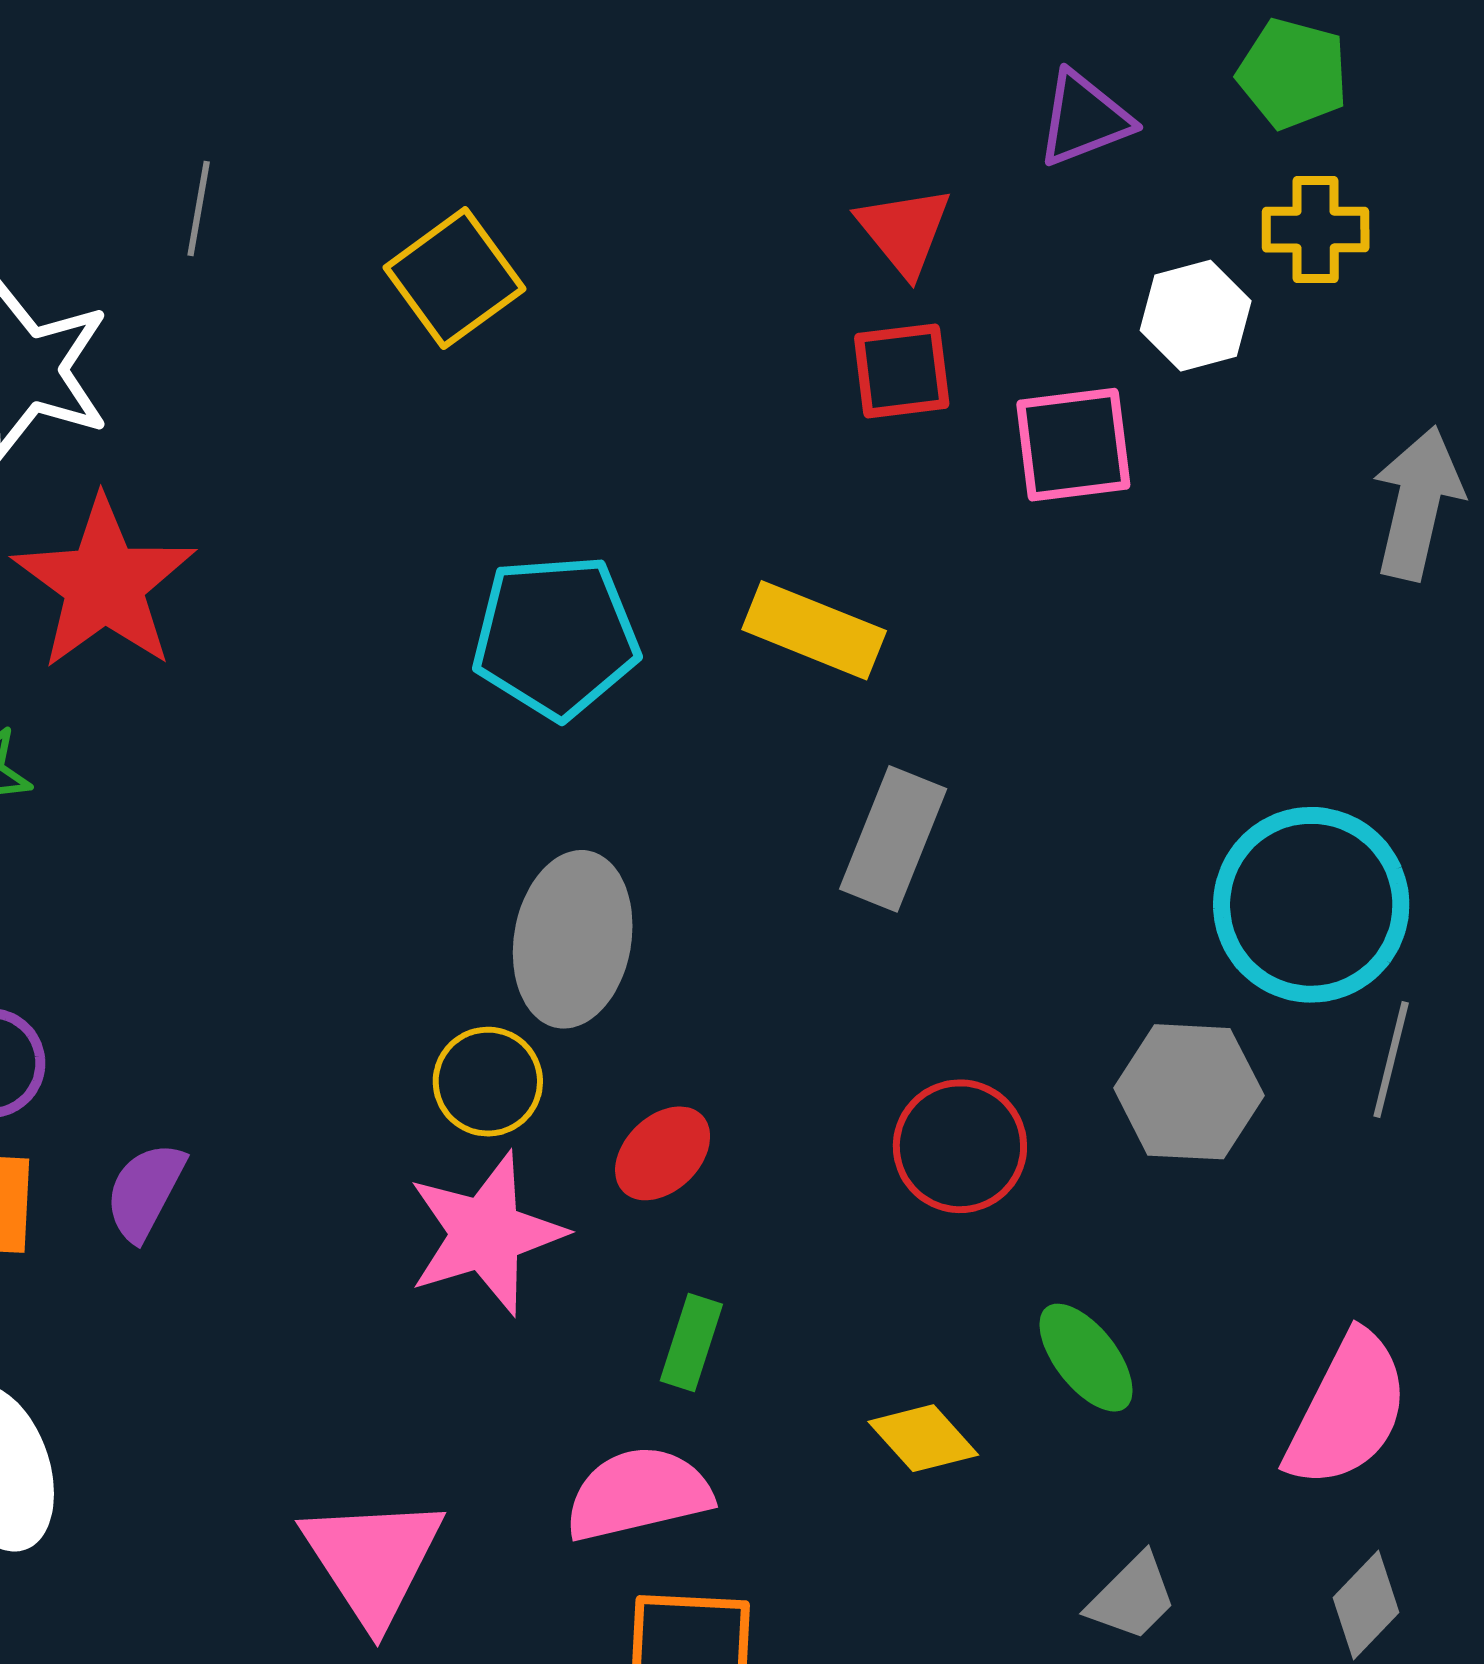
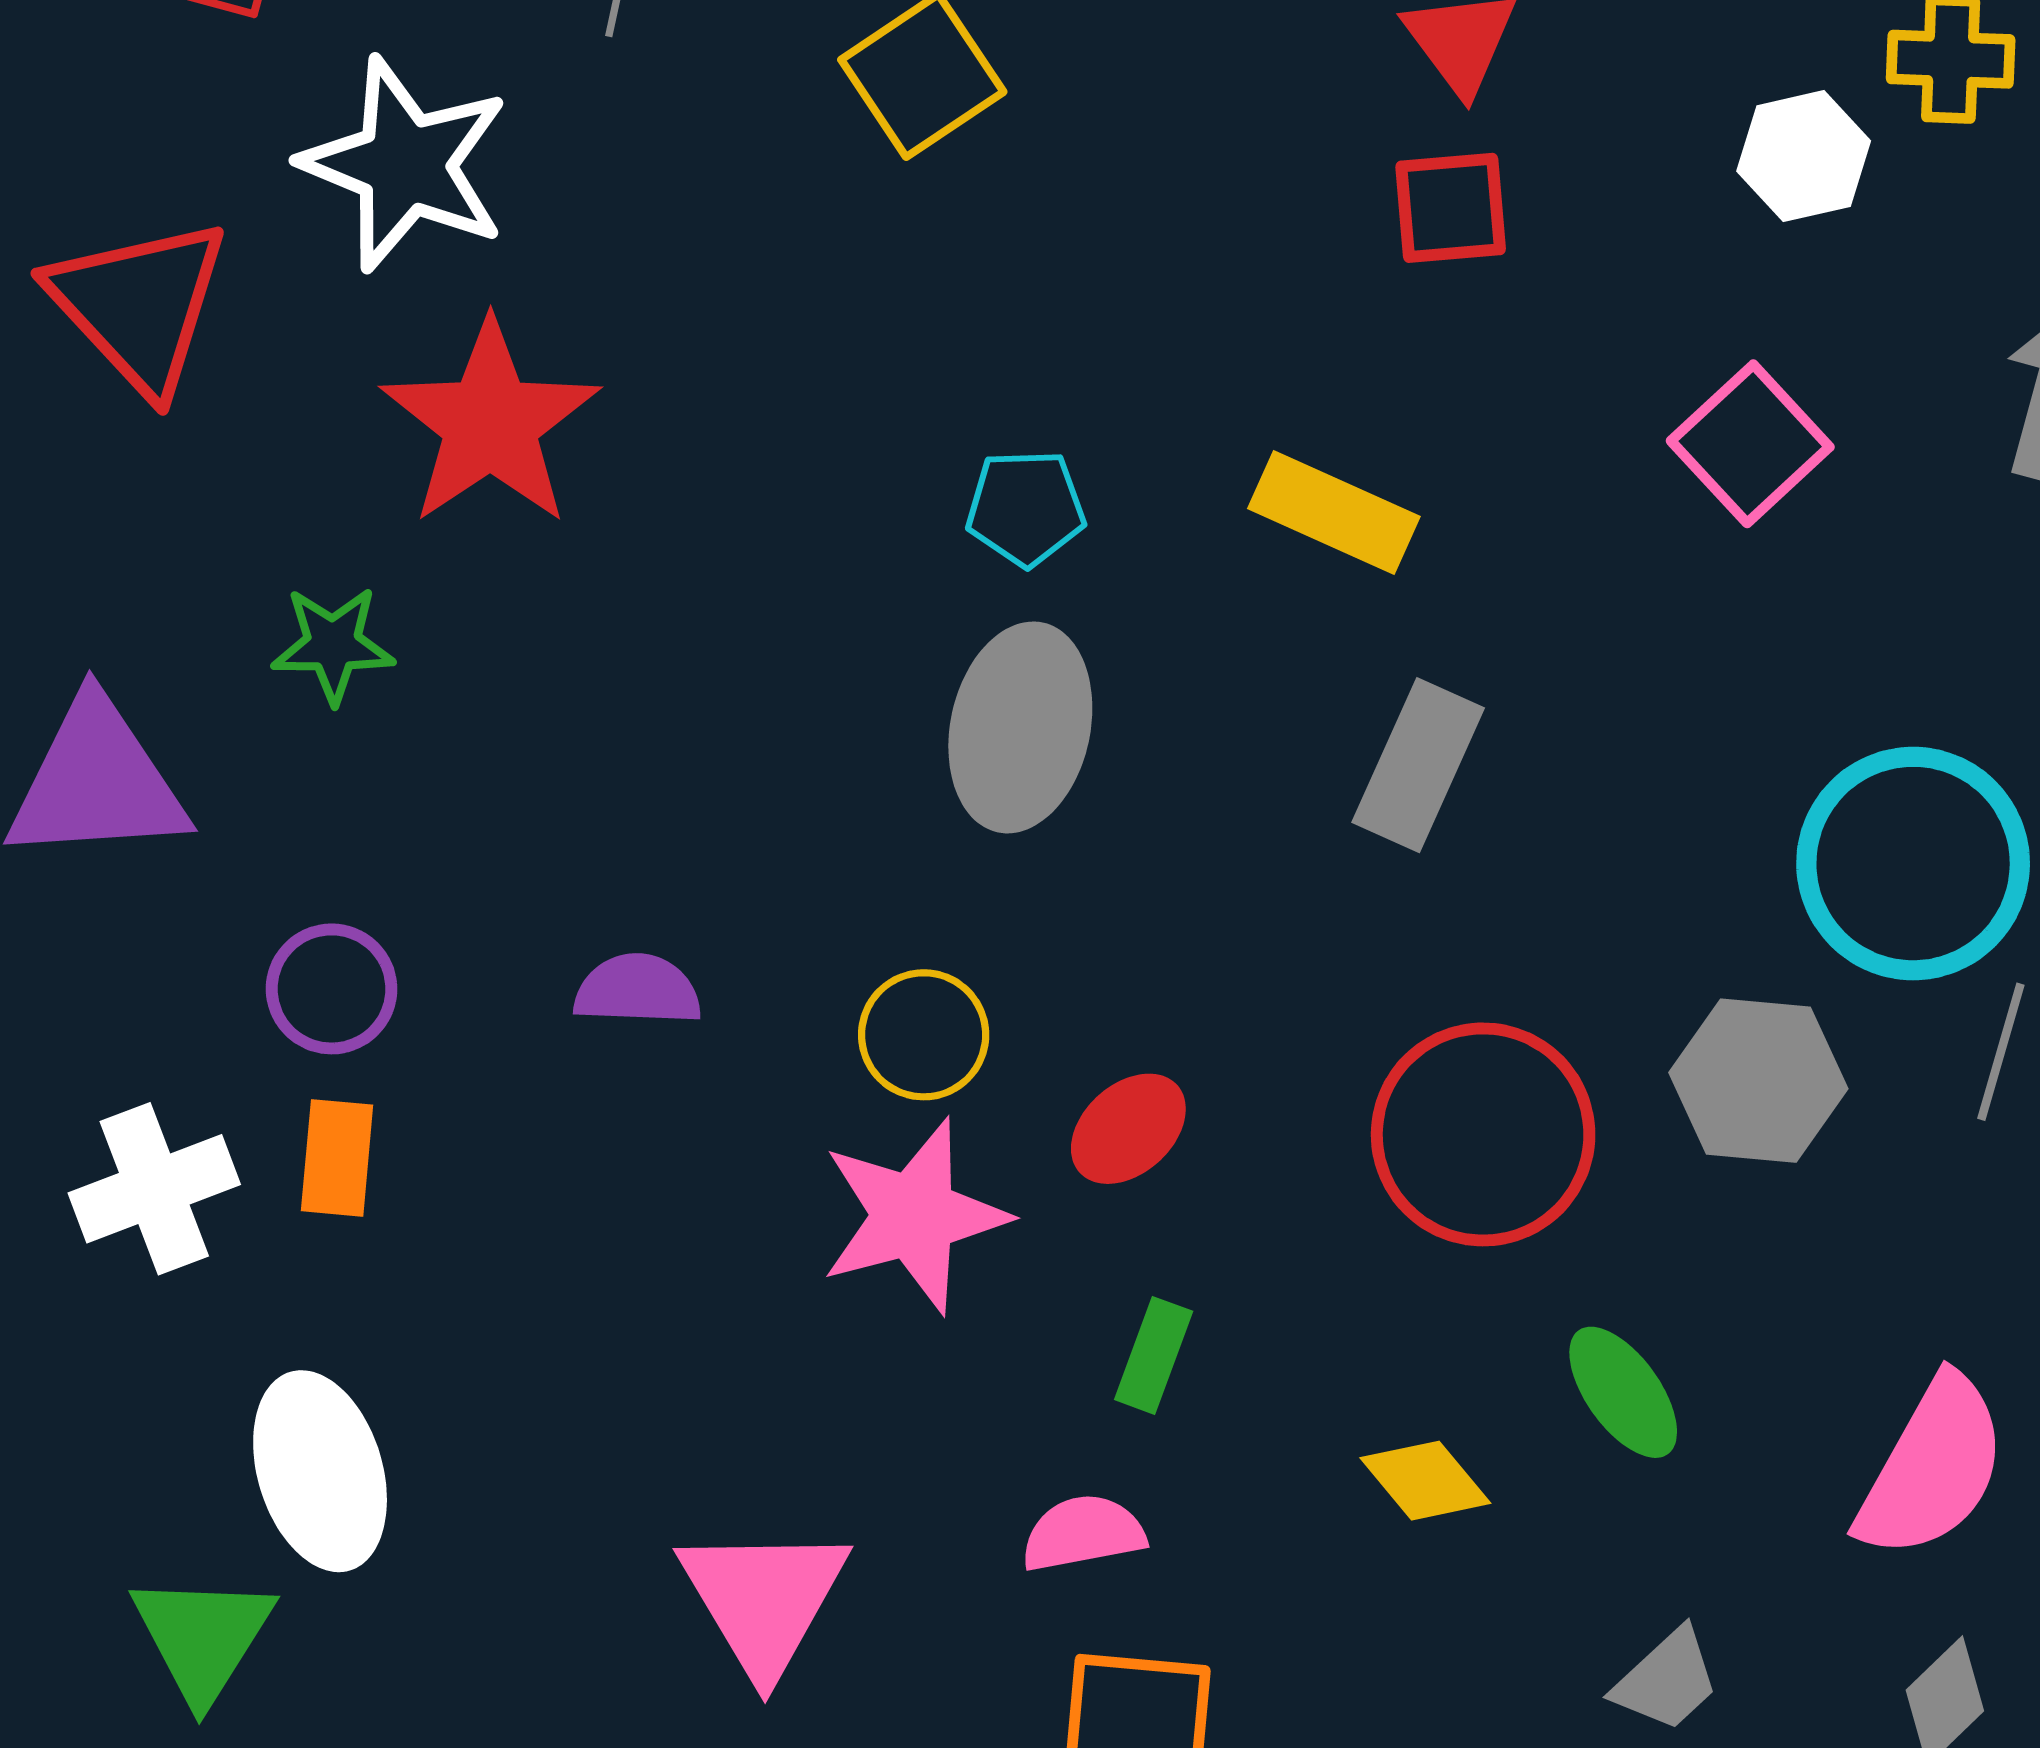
pink square: (1073, 445) -> (1750, 444), moved, turned -38
cyan pentagon: (556, 637) -> (1026, 508), size x0.6
gray ellipse: (573, 939) -> (1020, 727), moved
red circle: (960, 1146) -> (1483, 1134), size x1.4
purple semicircle: (145, 1191) -> (638, 990), moved, turned 62
pink semicircle: (638, 1494) -> (1083, 1533), size x0.7

